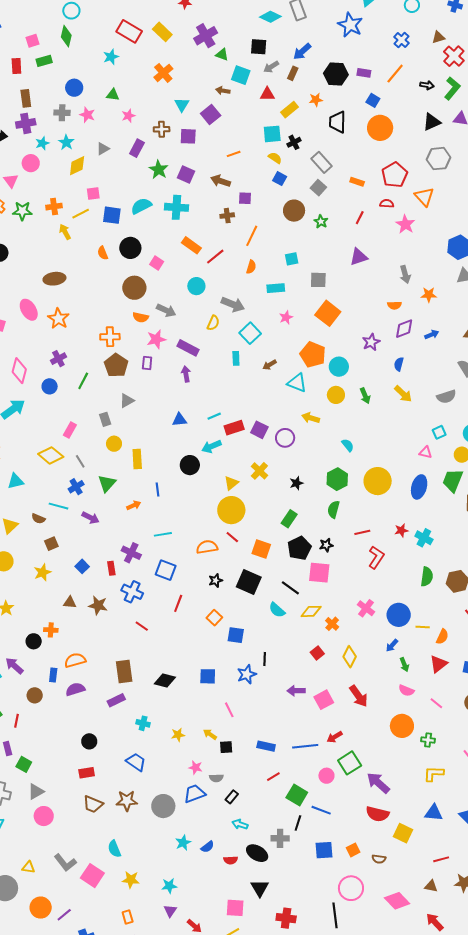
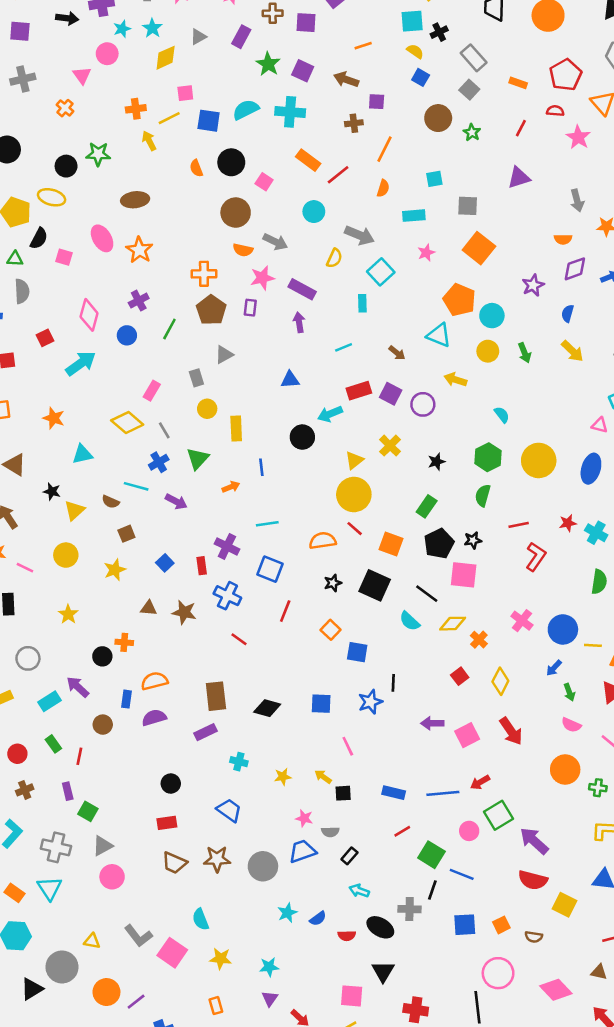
green star: (22, 211) -> (98, 154), moved
brown arrow: (270, 365) -> (397, 353), moved, turned -112
cyan line: (214, 416) -> (344, 347), moved

